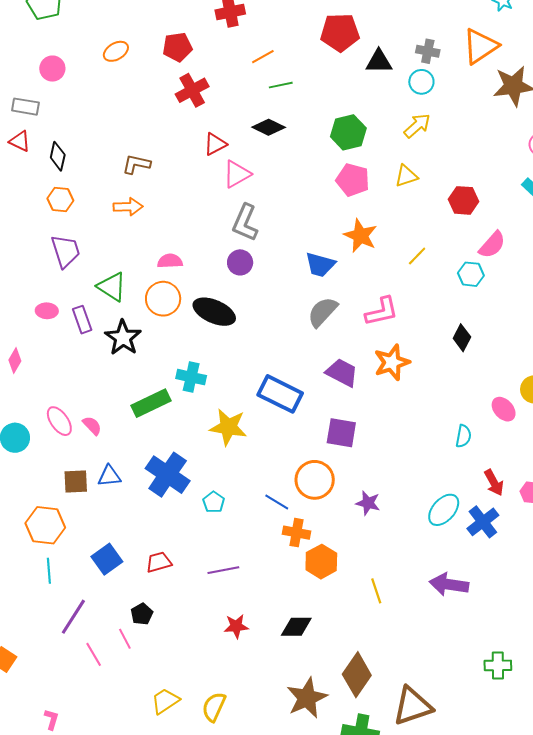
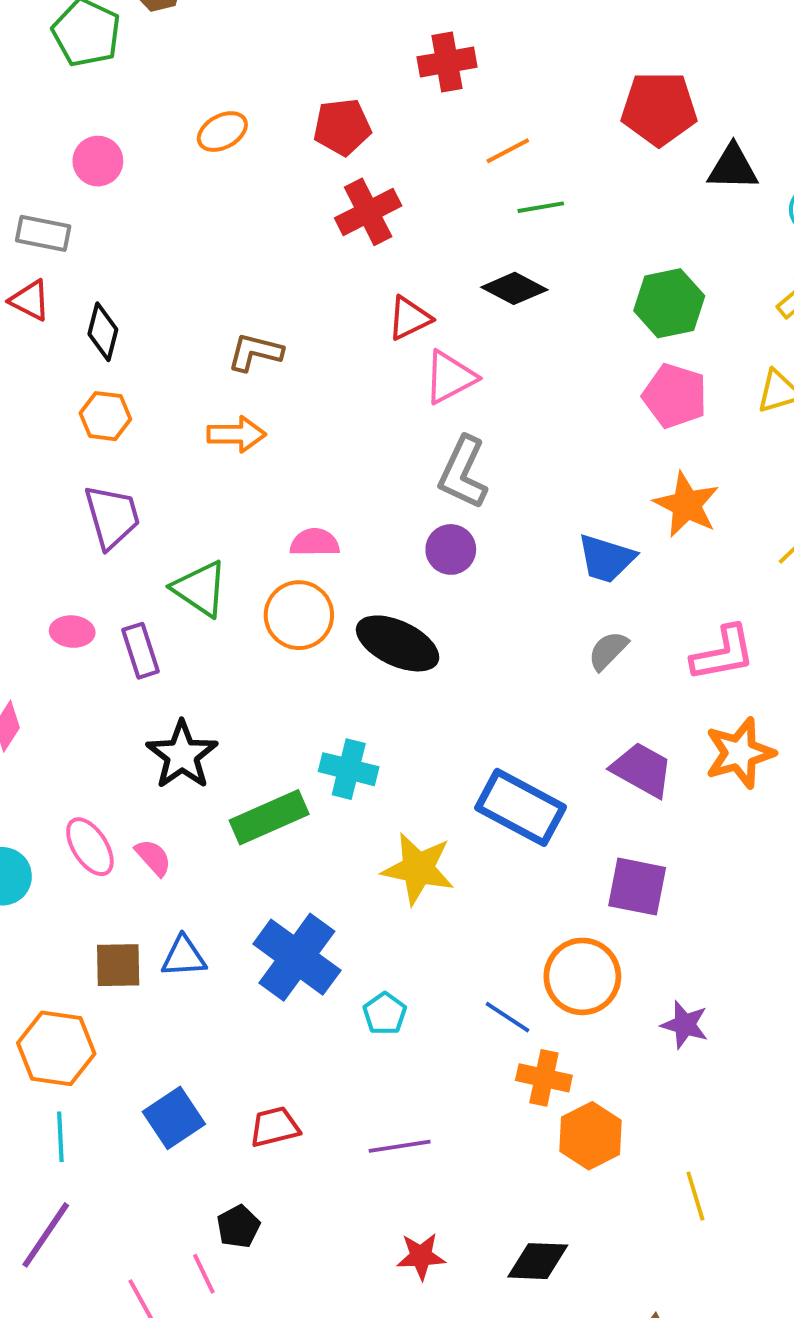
gray semicircle: (323, 312) -> (608, 651), size x0.7
black star: (123, 338) -> (182, 755), moved
purple line: (73, 617) -> (46, 1235), moved

